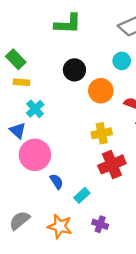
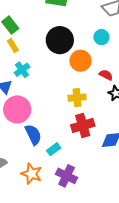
black circle: (74, 70) -> (60, 40), size x1.4
yellow rectangle: (21, 82) -> (13, 45), turned 48
blue semicircle: (57, 181) -> (33, 135), size x1.5
purple cross: (100, 224) -> (67, 176), size x1.5

